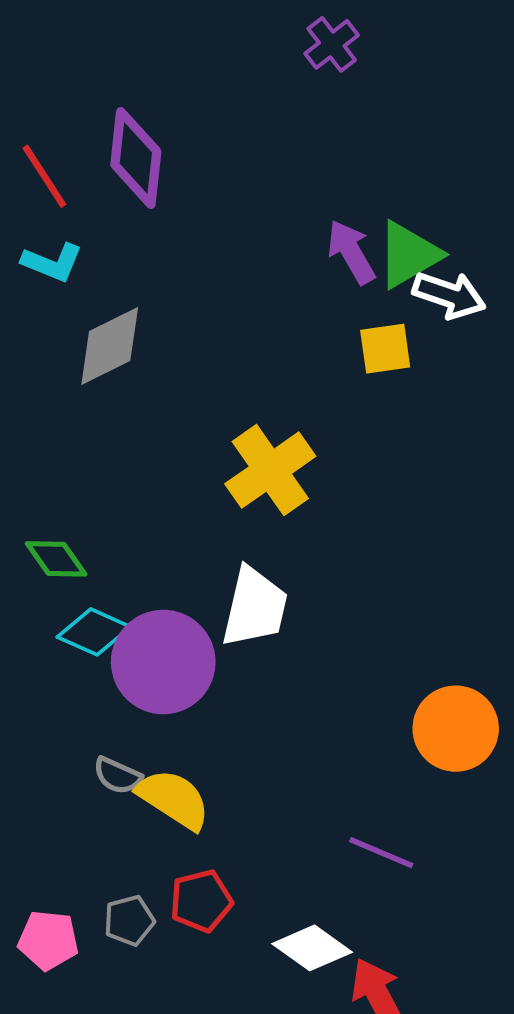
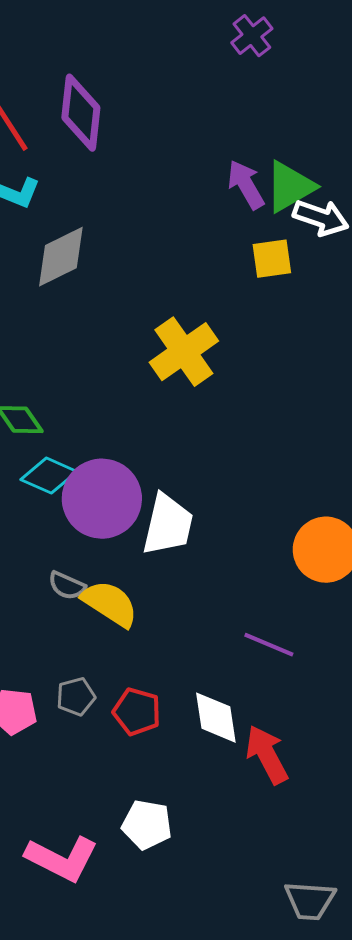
purple cross: (332, 44) -> (252, 36), moved
white trapezoid: (255, 607) -> (168, 525), moved
red pentagon: (201, 901) -> (137, 712), moved, turned 30
white diamond: (312, 948) -> (216, 718), turned 46

